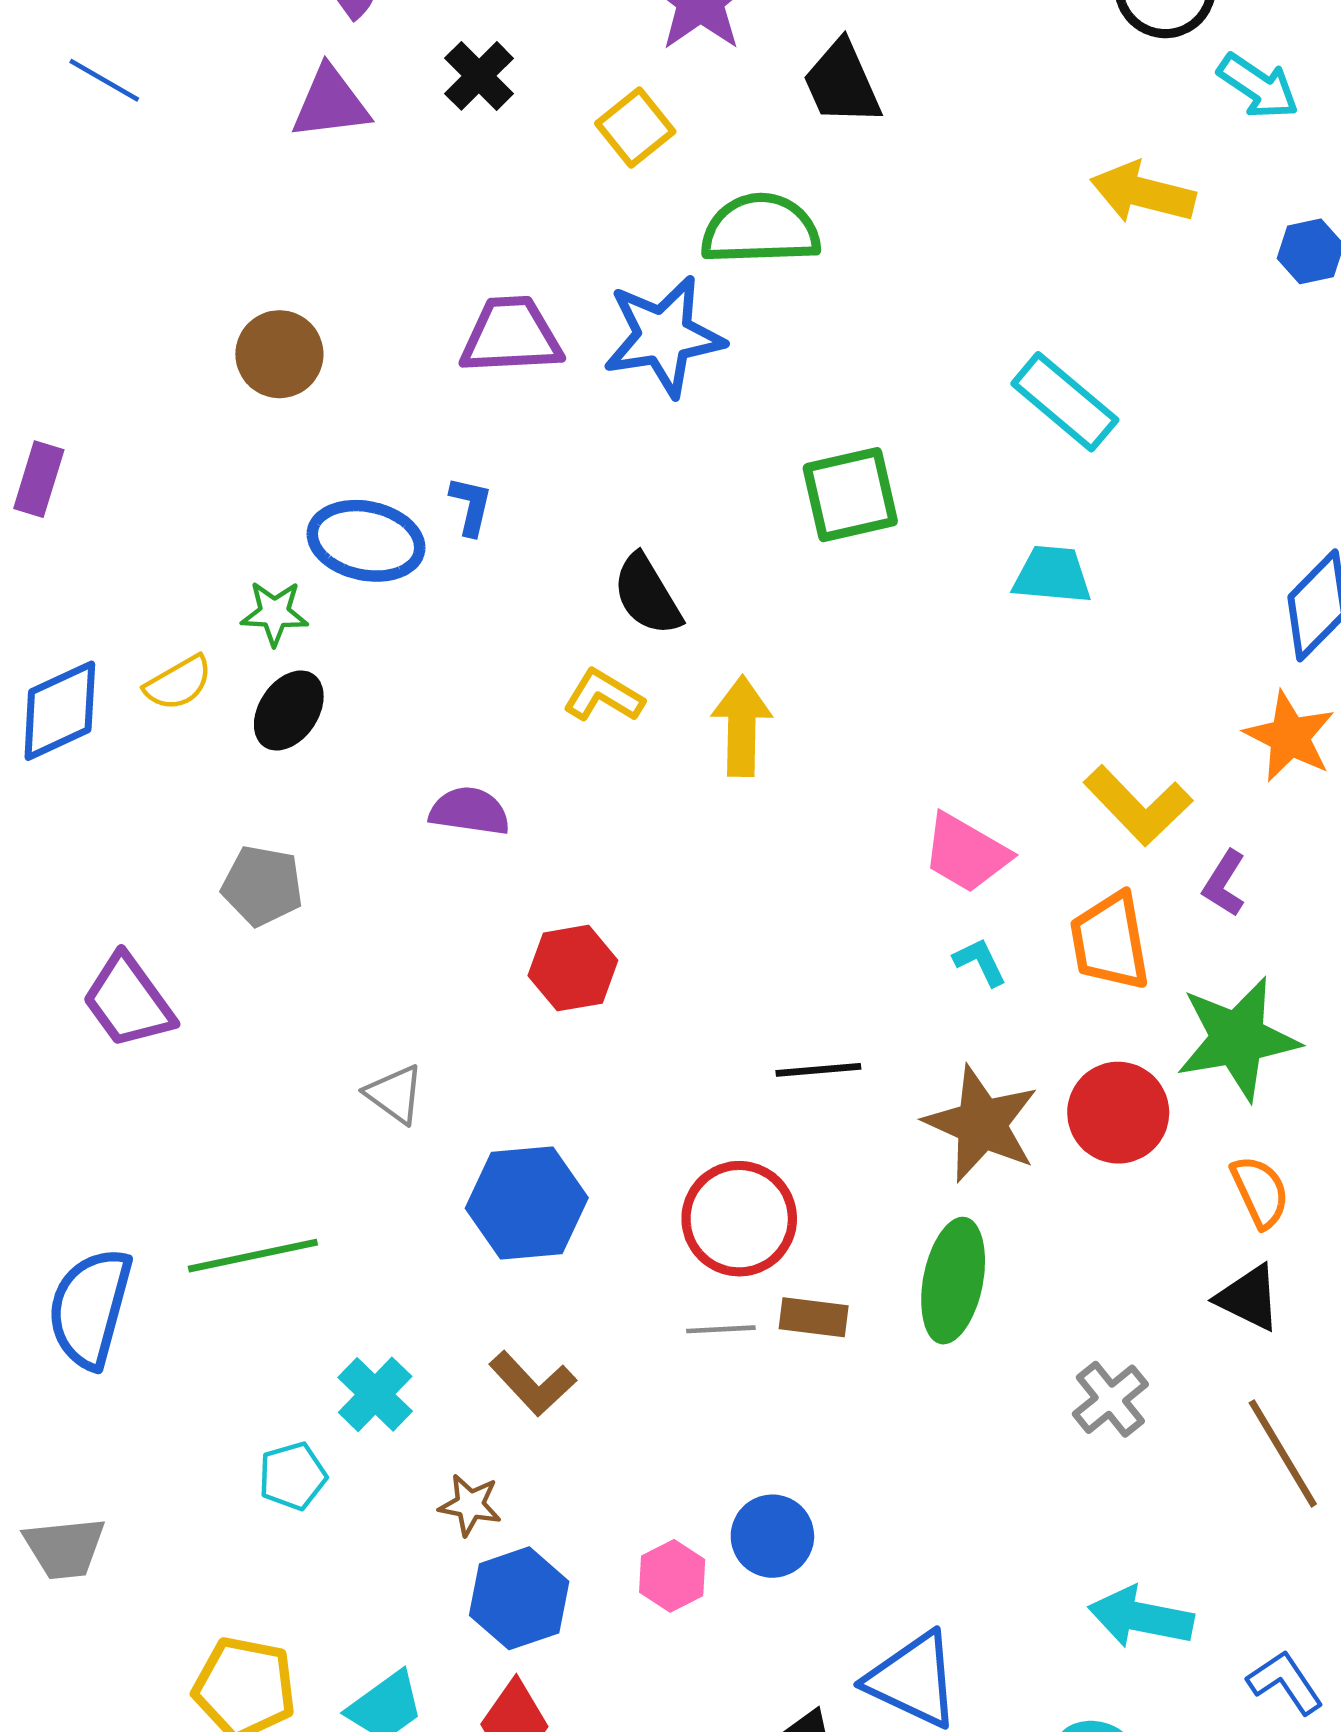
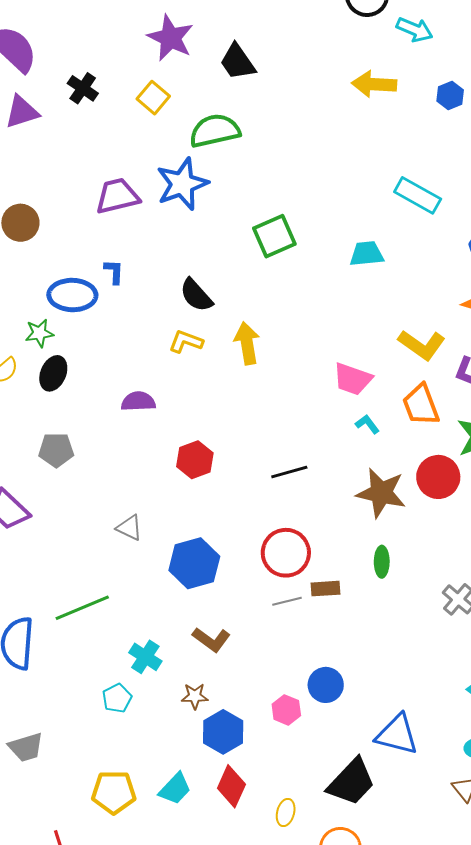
cyan rectangle: (1065, 402) -> (418, 195), moved
black line: (818, 1070) -> (289, 472), moved
green ellipse: (953, 1281) -> (382, 562), size x0.6

